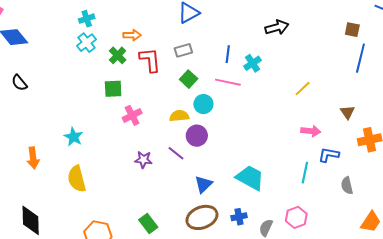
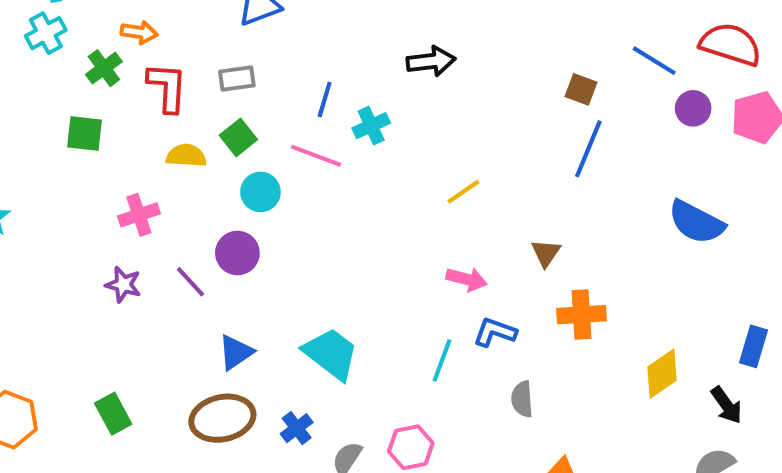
pink cross: (132, 115) -> (139, 215), moved
yellow semicircle: (179, 116) -> (186, 156), moved
blue cross: (239, 217) -> (297, 428), turned -35

